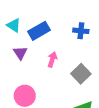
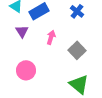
blue cross: (81, 31) -> (77, 11), turned 32

